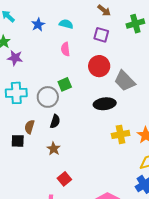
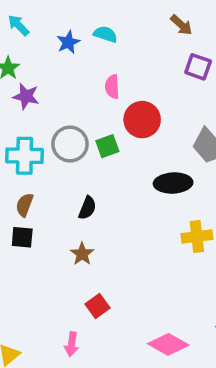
cyan semicircle: (66, 24) -> (105, 34), moved
purple square: (101, 35) -> (198, 67), moved
red circle: (99, 66) -> (142, 120), moved
gray circle: (48, 97) -> (70, 144), moved
brown semicircle: (29, 127) -> (24, 205), moved

